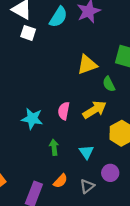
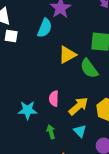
cyan semicircle: (58, 17) -> (45, 28), moved
green semicircle: (109, 84) -> (89, 68), size x1.5
yellow arrow: (95, 110) -> (78, 106), moved

